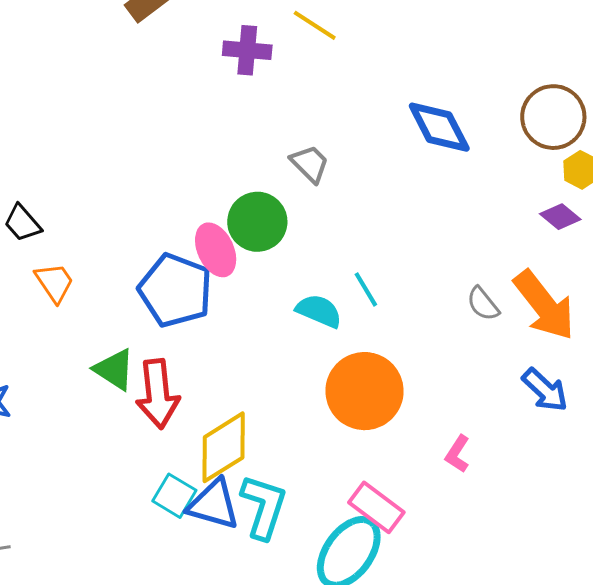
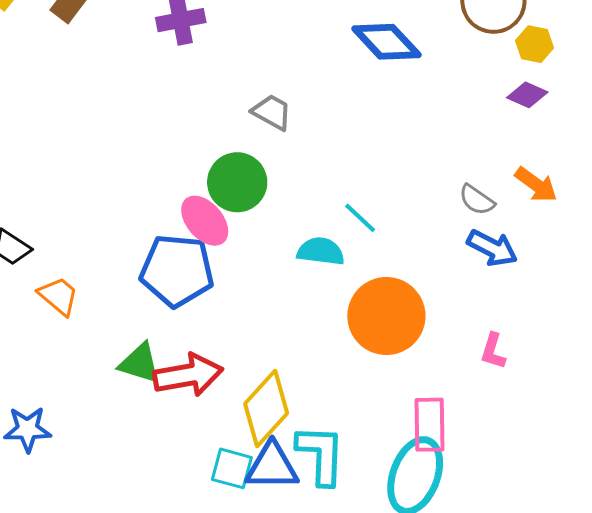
orange arrow: (544, 305) -> (536, 185), size x0.6
blue arrow: (545, 390) -> (492, 248), moved
red arrow: (158, 394) -> (188, 375), turned -78
pink rectangle: (376, 507) -> (430, 425), turned 68

